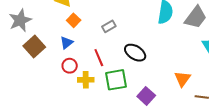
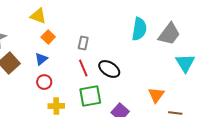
gray rectangle: (109, 26) -> (83, 43), turned -48
red line: (99, 58) -> (83, 68), moved
yellow cross: (86, 80) -> (56, 106), moved

